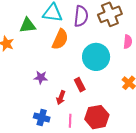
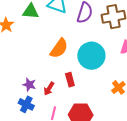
orange semicircle: (60, 39) -> (59, 48), moved
purple star: (41, 77) -> (29, 85), moved

